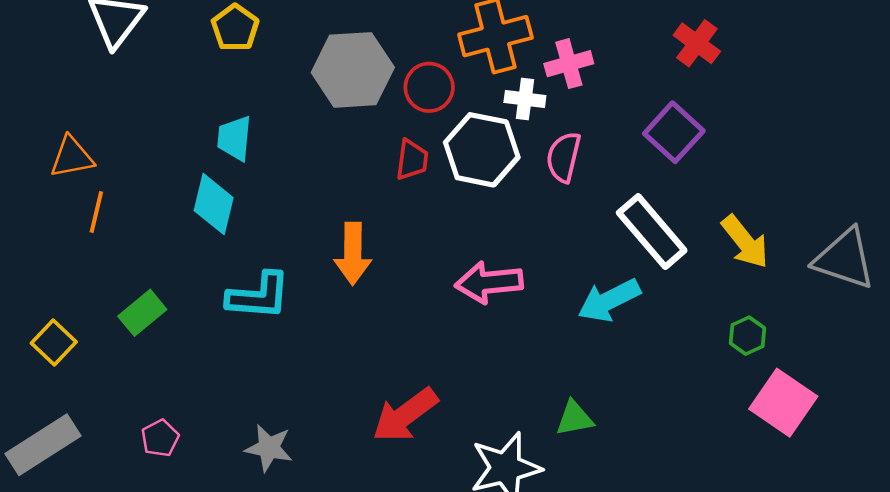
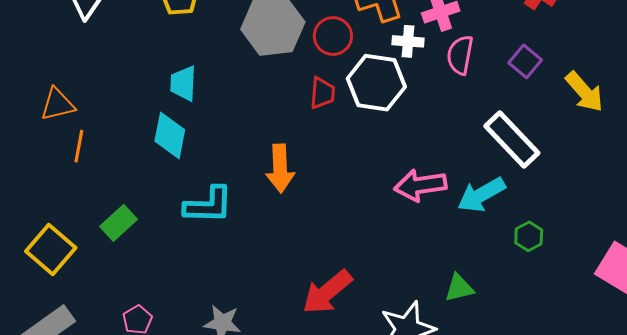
purple square: (674, 132) -> (525, 61), size x0.7
pink semicircle: (564, 157) -> (460, 55), moved
yellow arrow: (745, 242) -> (584, 92), moved
pink arrow: (489, 282) -> (420, 185), moved
green hexagon: (747, 336) -> (529, 236), moved
yellow square: (54, 343) -> (51, 249), size x1.4

